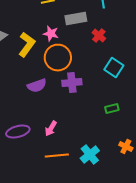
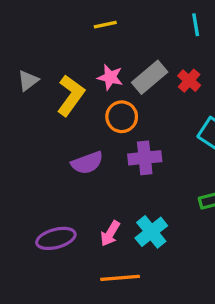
gray rectangle: (76, 19) -> (150, 77), moved, turned -30
orange circle: (58, 58) -> (122, 117), size x0.7
cyan cross: (90, 155) -> (151, 232), moved

